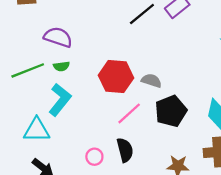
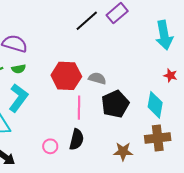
pink line: (129, 113) -> (79, 108), turned -45
black semicircle: (125, 150) -> (77, 139), turned 30

